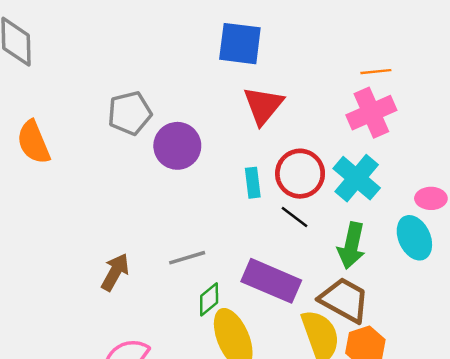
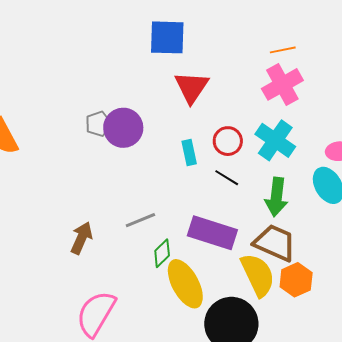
gray pentagon: (130, 113) -> (98, 124), moved, size x0.7
red circle: (300, 174) -> (228, 141), size x0.7

